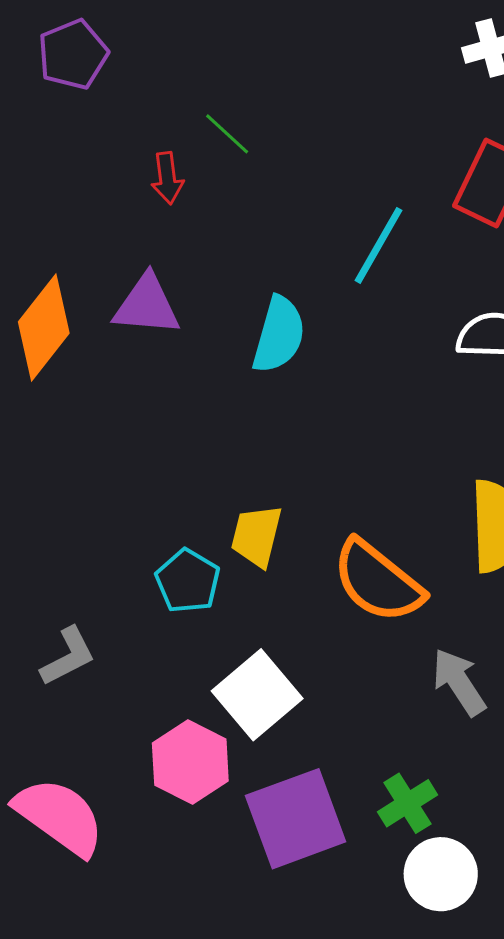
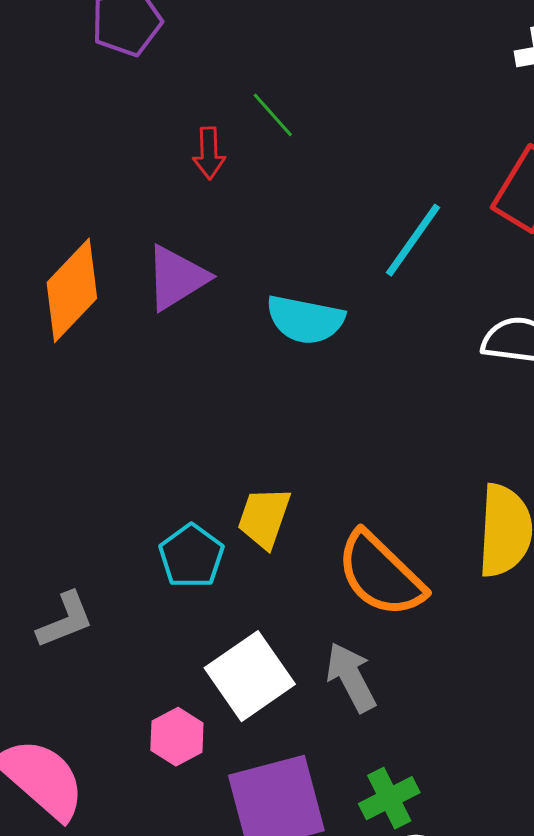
purple triangle: (147, 305) -> (177, 278), turned -42
cyan semicircle: (279, 335) -> (305, 320), turned 80
gray arrow: (459, 682) -> (351, 677), moved
pink hexagon: (190, 762) -> (177, 737), size x0.7

